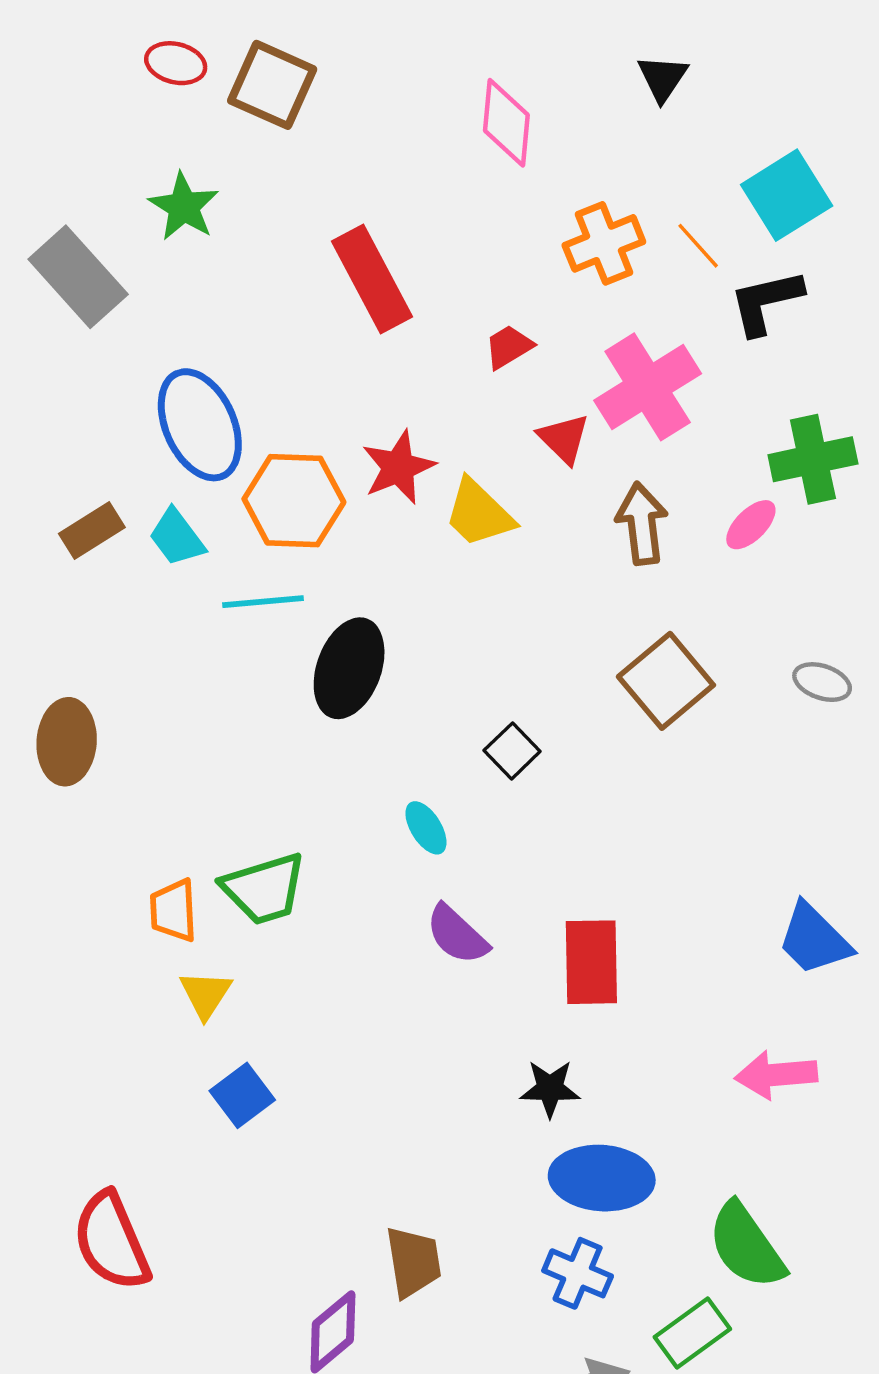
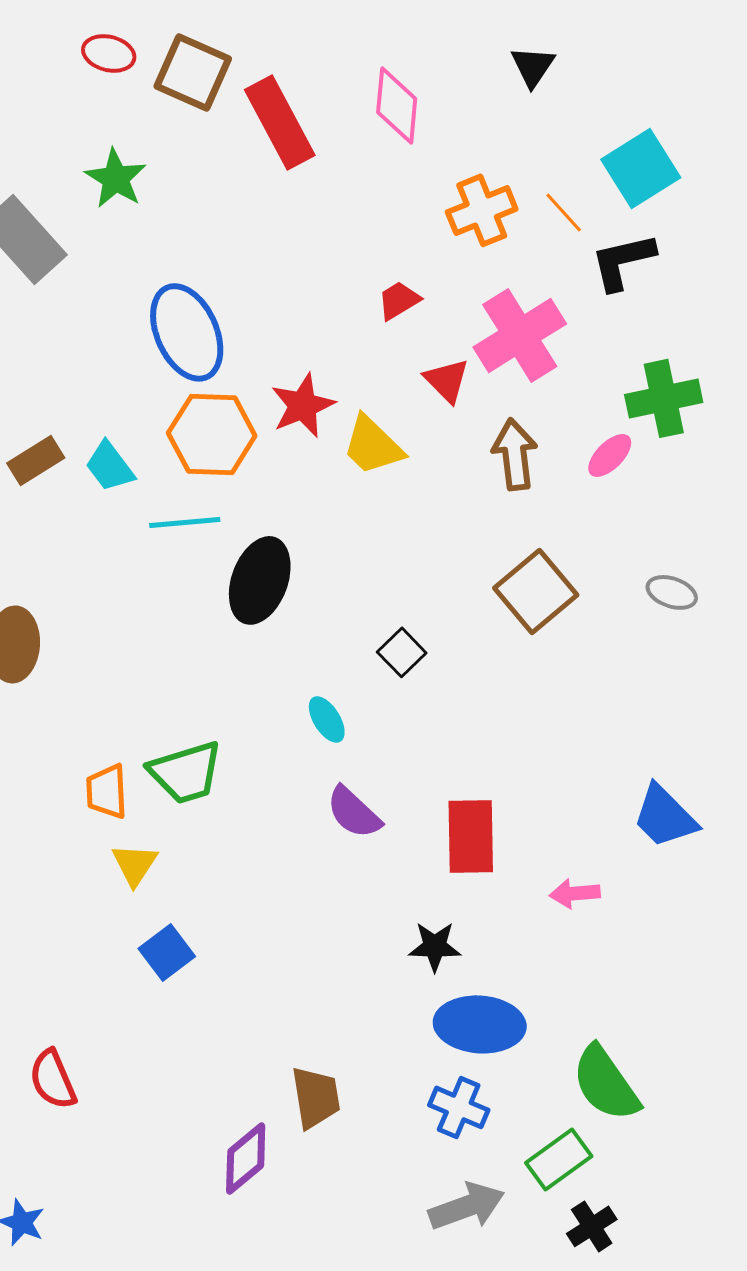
red rectangle: (372, 279) -> (280, 122), moved
blue ellipse: (200, 425) -> (187, 332), moved
pink arrow: (776, 1075) -> (575, 893), moved, size x0.7
red semicircle: (111, 1241) -> (53, 1079), size x0.7

